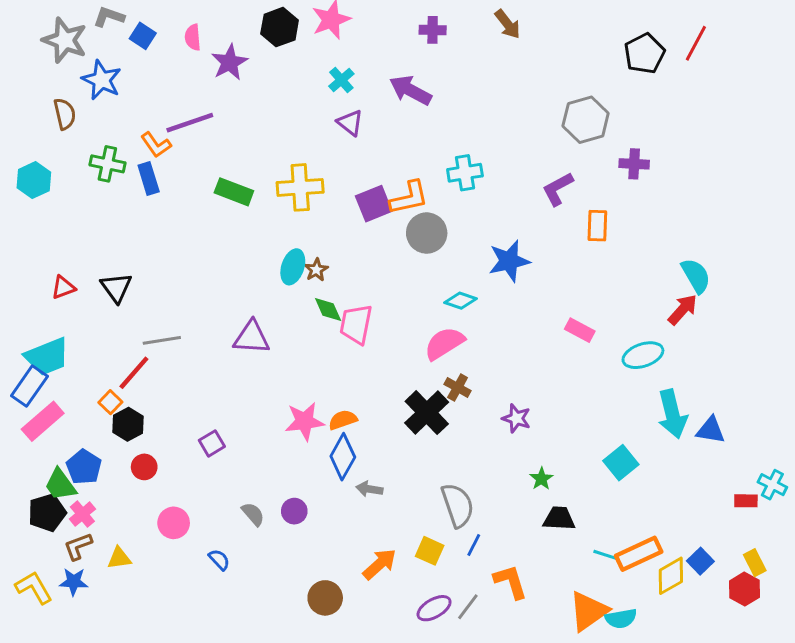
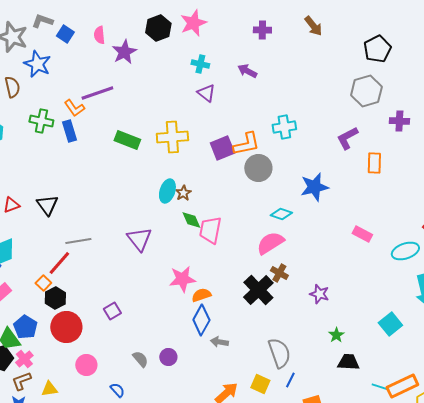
black pentagon: (644, 54) -> (377, 49), moved
cyan cross: (341, 80) -> (200, 64), turned -36
purple arrow: (410, 90) -> (247, 71), size x0.7
purple triangle: (252, 337) -> (139, 239), turned 48
pink star: (305, 421) -> (182, 279), moved
red circle: (144, 467) -> (66, 327), size x1.8

